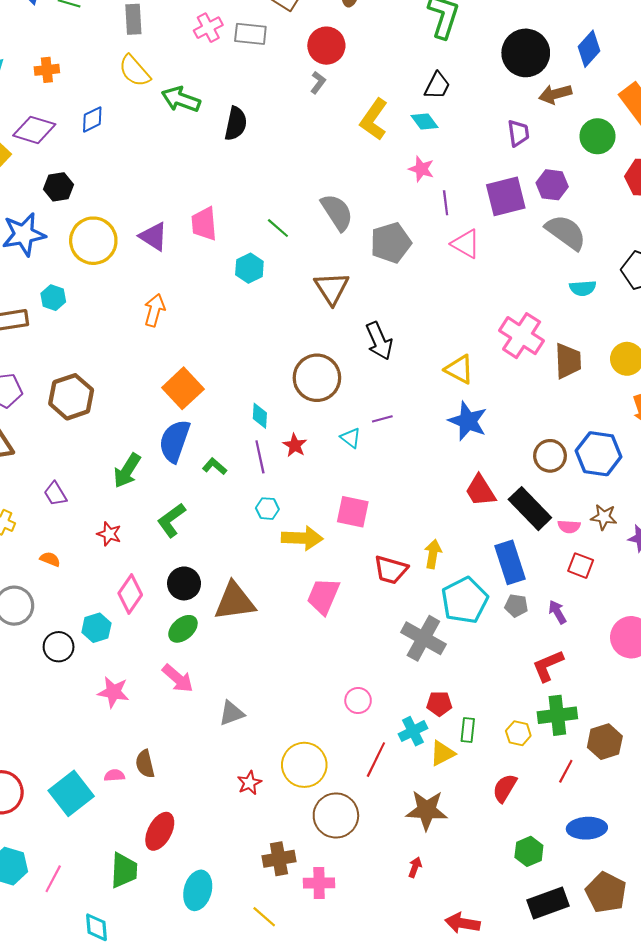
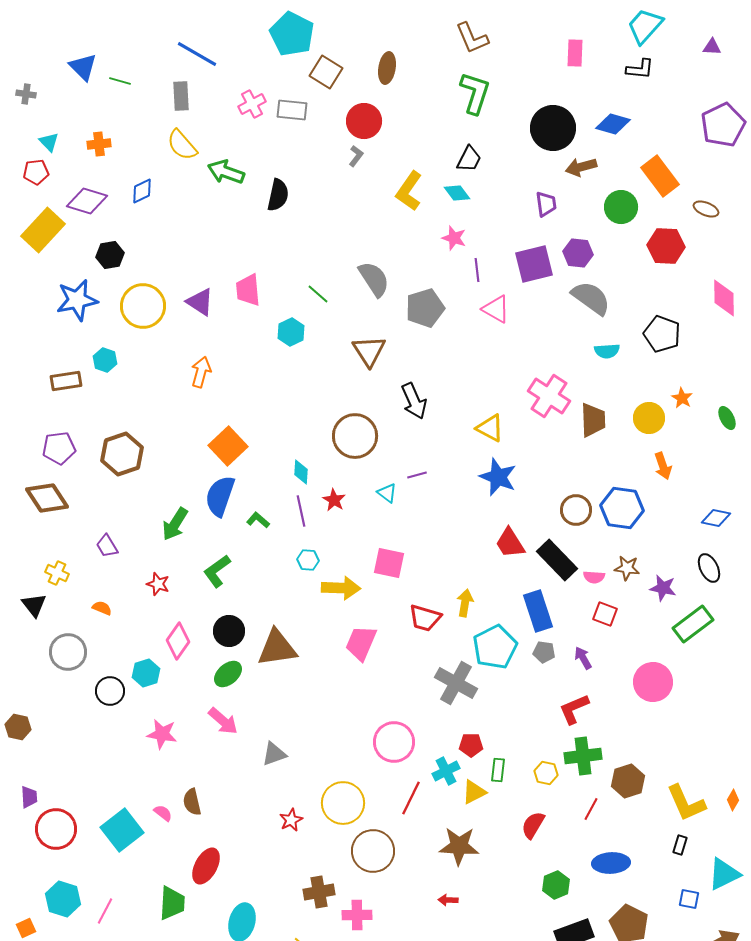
blue diamond: (589, 49) -> (613, 124), turned 64
pink circle: (358, 701) -> (394, 742), size x1.6
pink semicircle: (114, 775) -> (163, 813), turned 42
red arrow: (415, 867) -> (448, 900), turned -108

